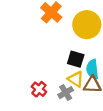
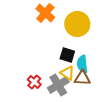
gray cross: (66, 93) -> (58, 85), size x1.5

